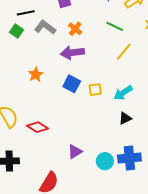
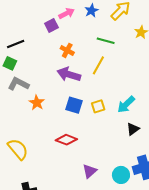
gray L-shape: (45, 27) -> (18, 84), moved
yellow line: (124, 52) -> (98, 65), moved
purple arrow: (72, 53) -> (69, 74), turned 35
red diamond: (37, 127) -> (66, 140), moved

